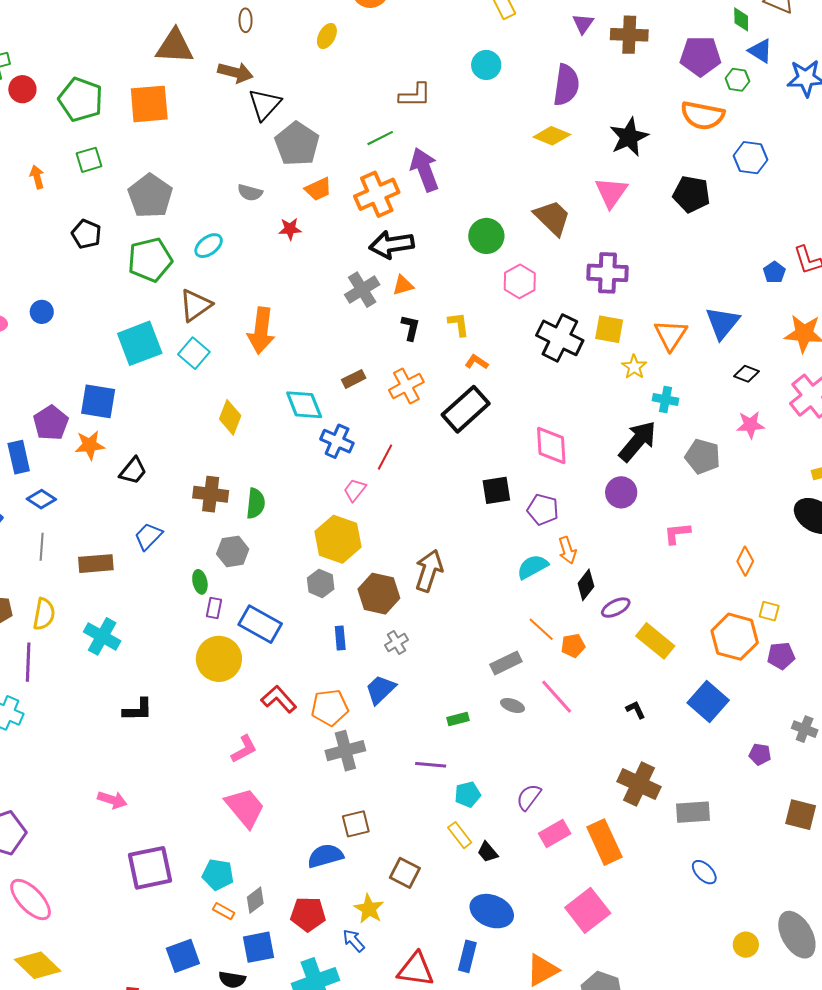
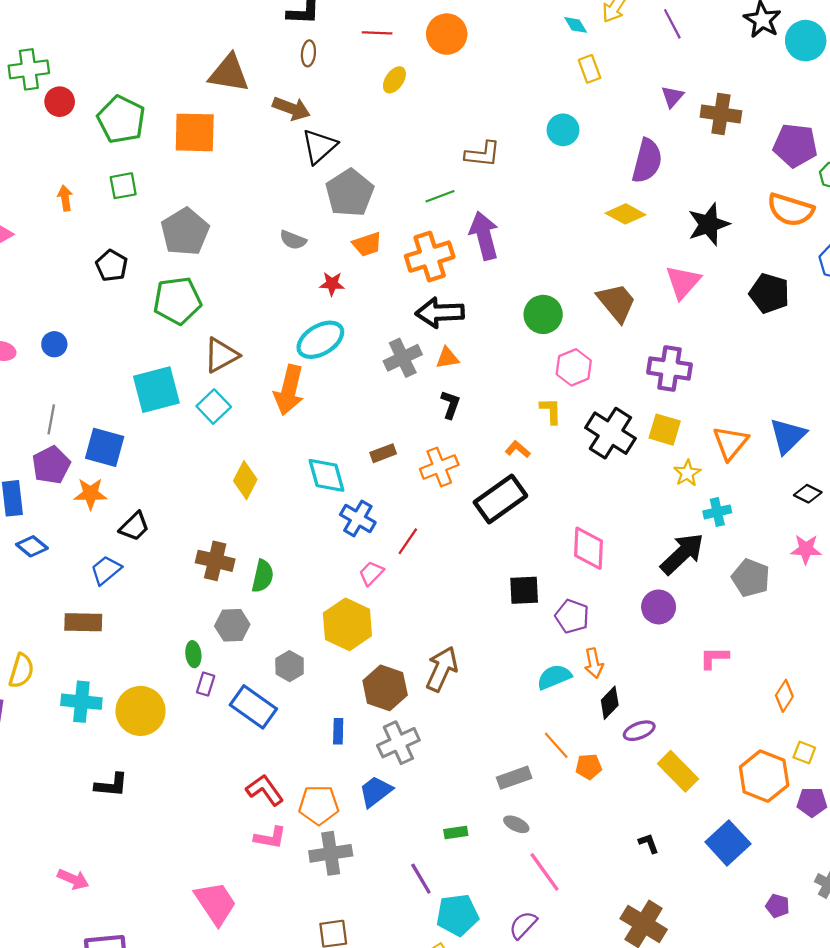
cyan ellipse: (209, 246) -> (320, 340), moved, size x1.5
yellow L-shape: (459, 324) -> (551, 411), moved
cyan cross: (665, 399) -> (717, 512), turned -30
blue trapezoid: (148, 536) -> (106, 570), moved
gray line: (42, 547) -> (51, 419), moved
gray hexagon: (321, 583) -> (290, 666), moved
cyan cross: (102, 636) -> (81, 702), turned -30
gray cross: (397, 642) -> (398, 743), size x1.6
yellow circle: (219, 659) -> (141, 711), moved
pink line: (557, 697) -> (545, 872), moved
pink L-shape: (244, 749) -> (270, 838), moved, turned 32
purple line: (431, 765) -> (421, 879), turned 48
cyan pentagon: (468, 794) -> (457, 915), size x1.5

